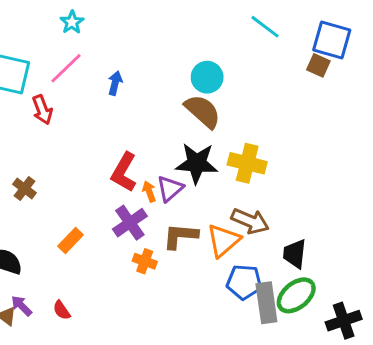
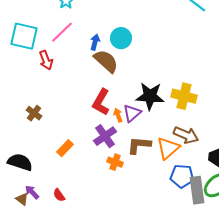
cyan circle: (207, 77) -> (121, 38), moved
brown semicircle: (203, 111) -> (106, 61), moved

